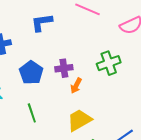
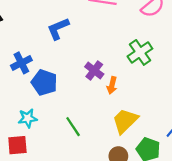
purple cross: (64, 68) -> (94, 70), turned -30
blue pentagon: (31, 73) -> (44, 83), moved

